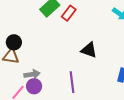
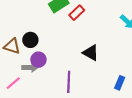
black circle: (14, 42) -> (30, 40), moved
purple circle: (34, 86) -> (38, 60), moved

